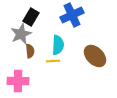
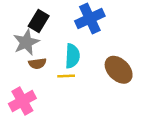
brown semicircle: (30, 51) -> (37, 63), turned 88
pink cross: (18, 81) -> (22, 101), turned -30

